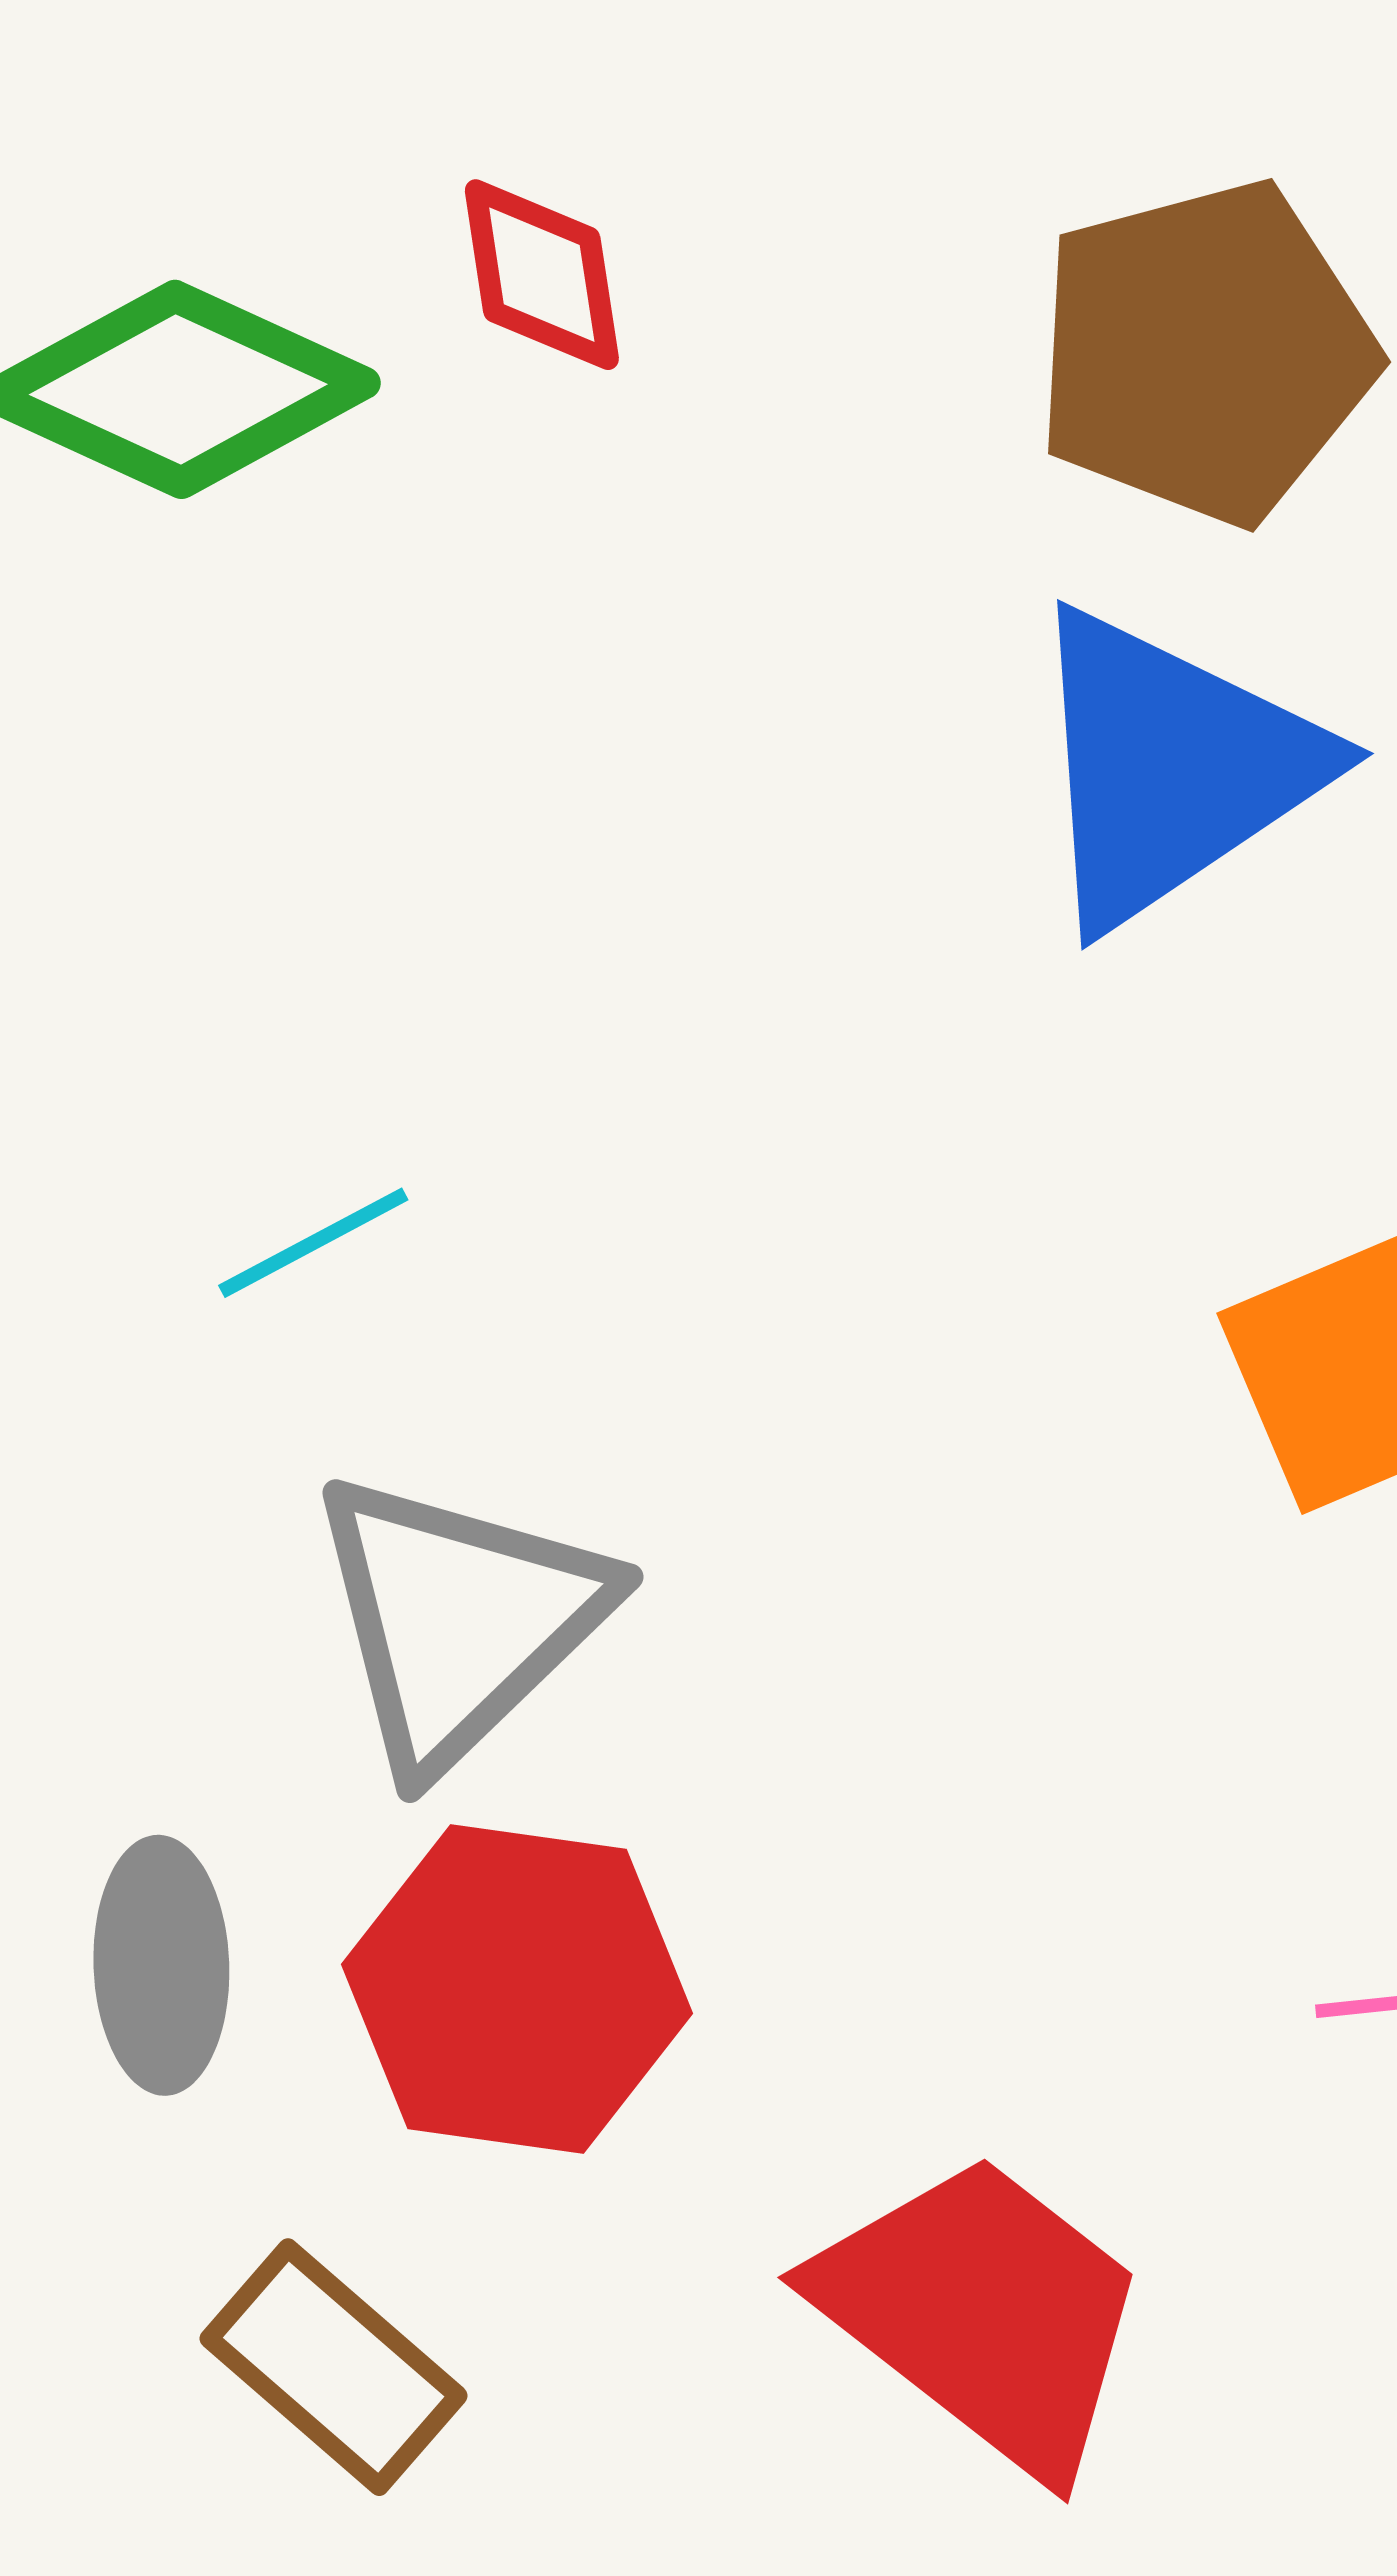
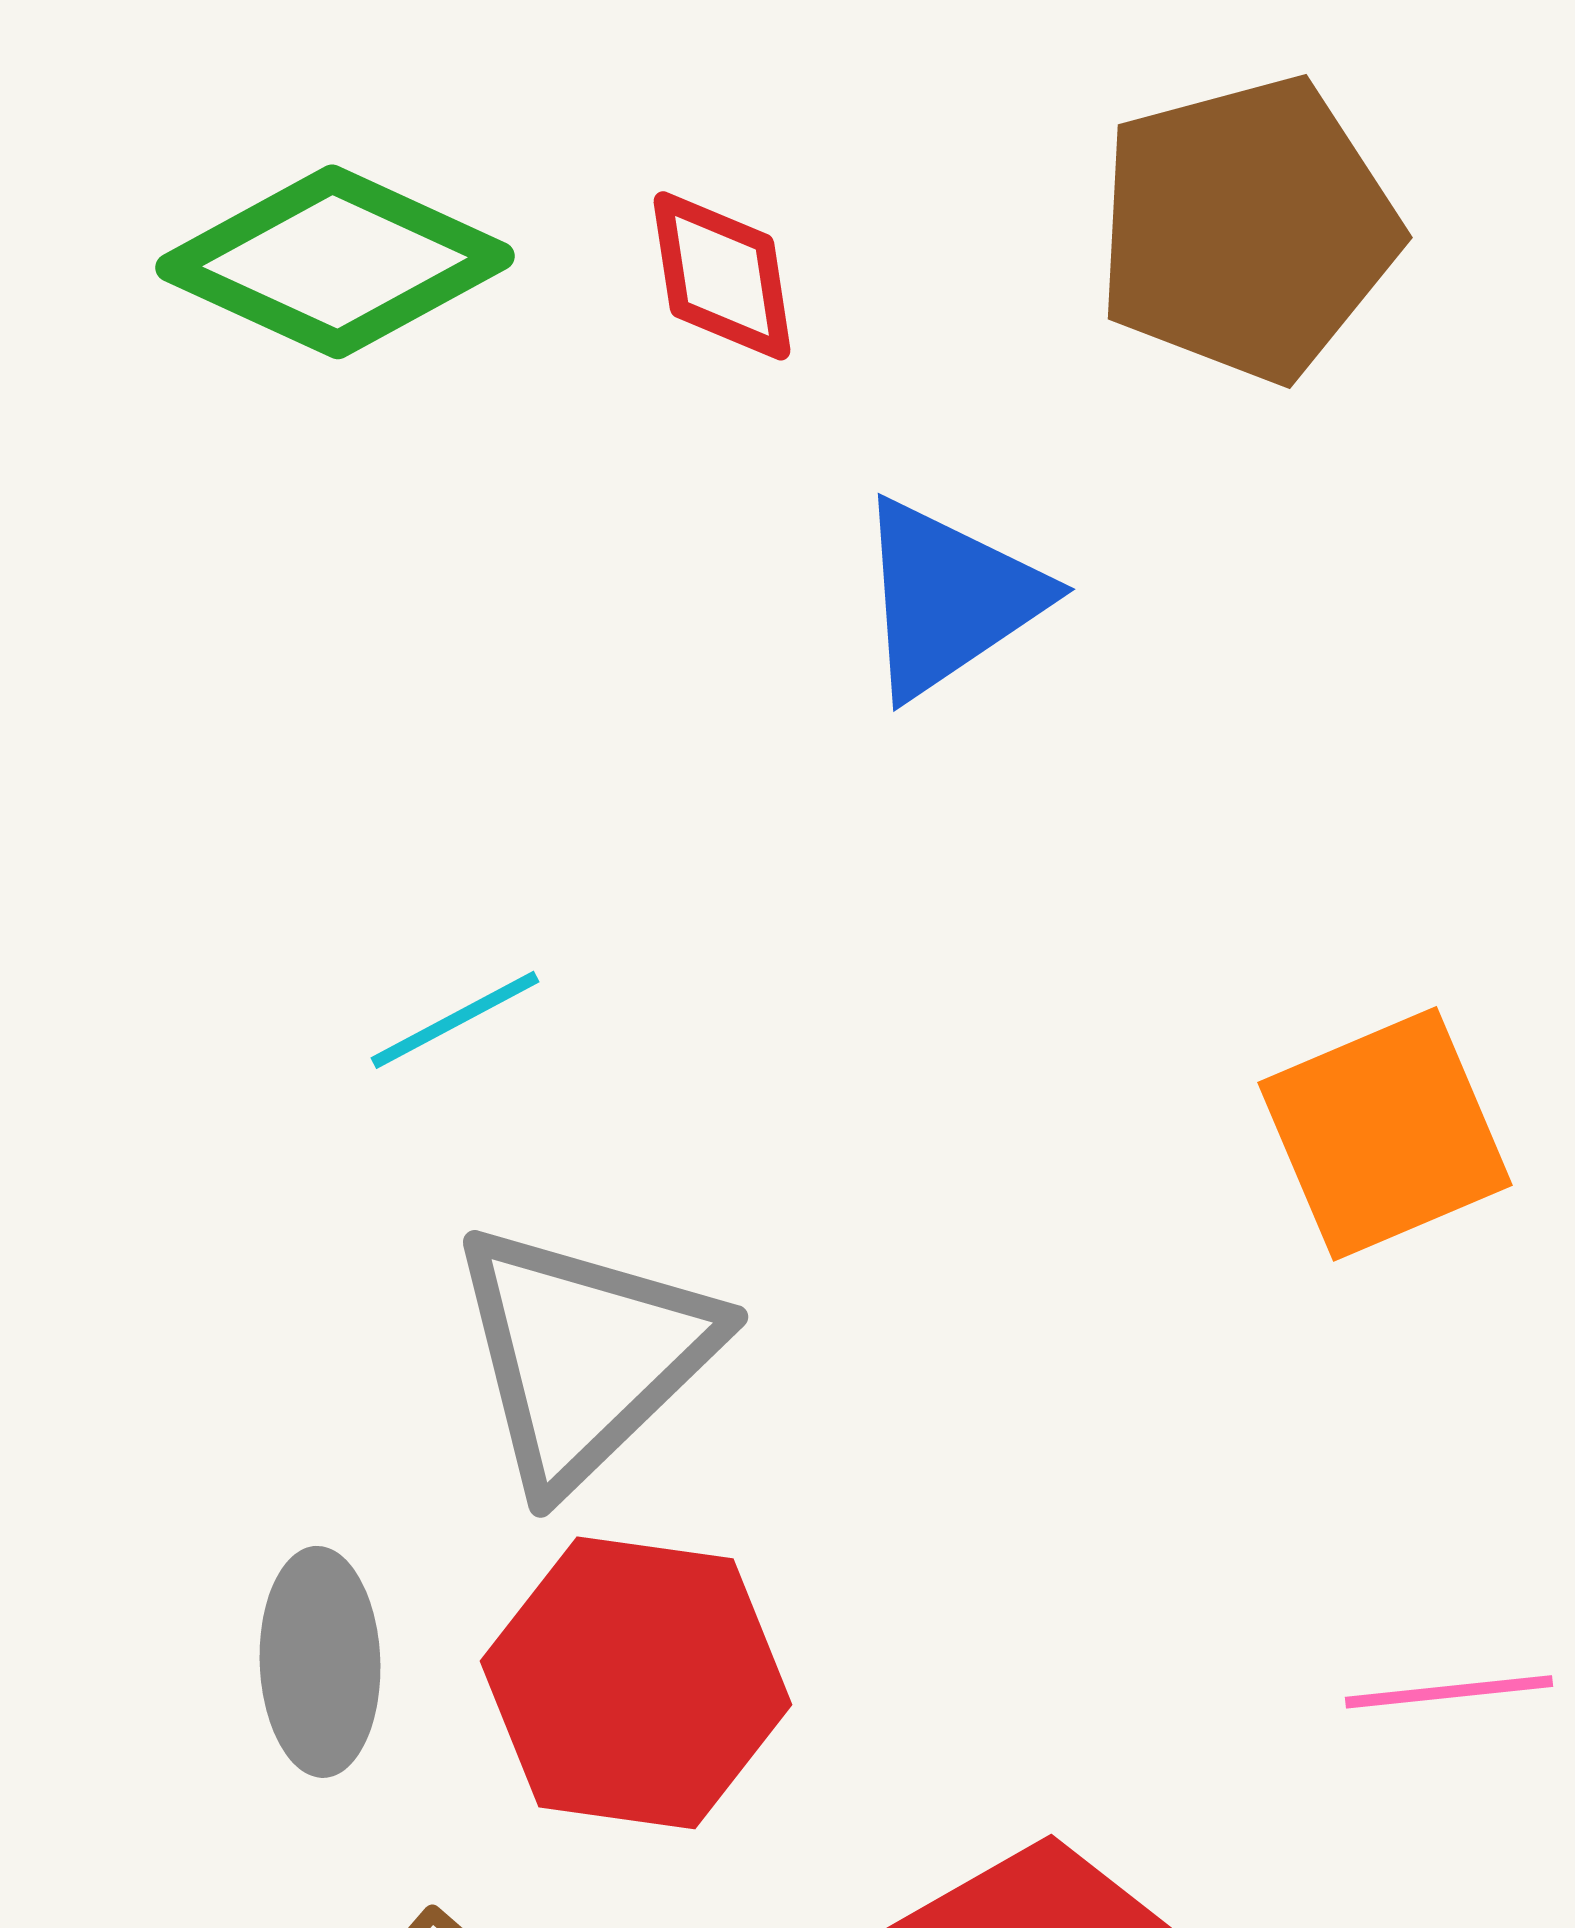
red diamond: (542, 275) -> (722, 276), moved
blue triangle: (1171, 768) -> (949, 598), moved, size x0.7

